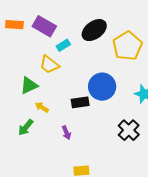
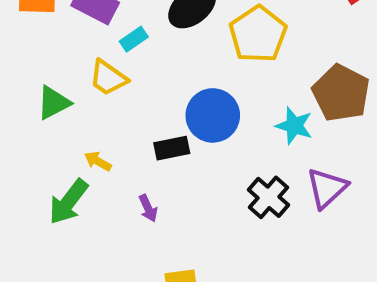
green triangle: (29, 85) -> (54, 103), moved
green arrow: (26, 127) -> (68, 202), size x1.4

